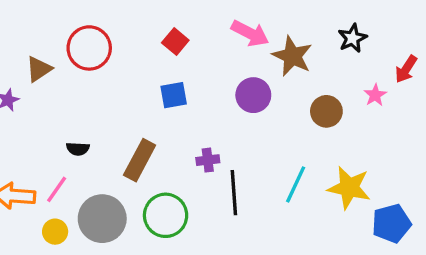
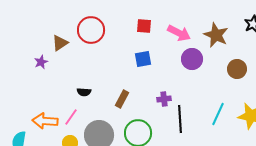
pink arrow: (250, 33) -> (179, 33), moved
red square: (175, 41) -> (144, 26), turned -35
brown rectangle: (140, 160) -> (122, 99), size x0.7

